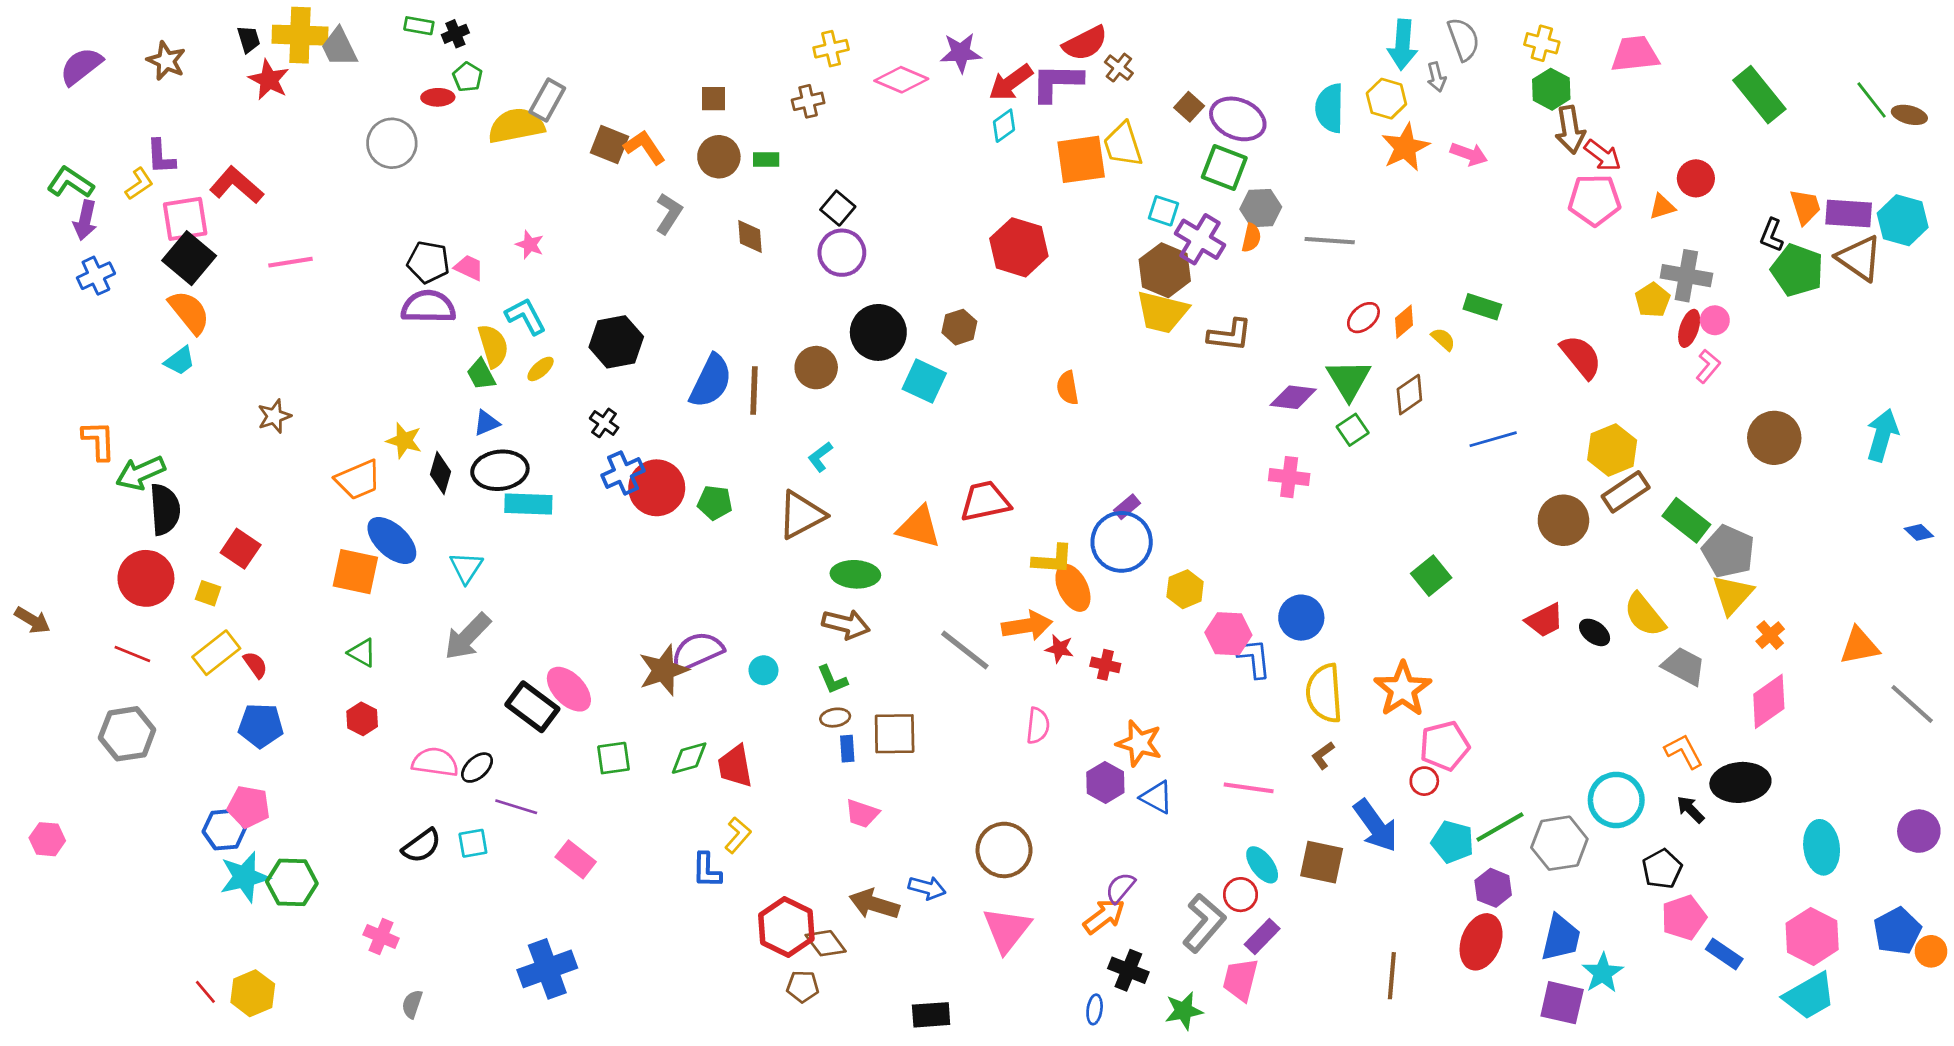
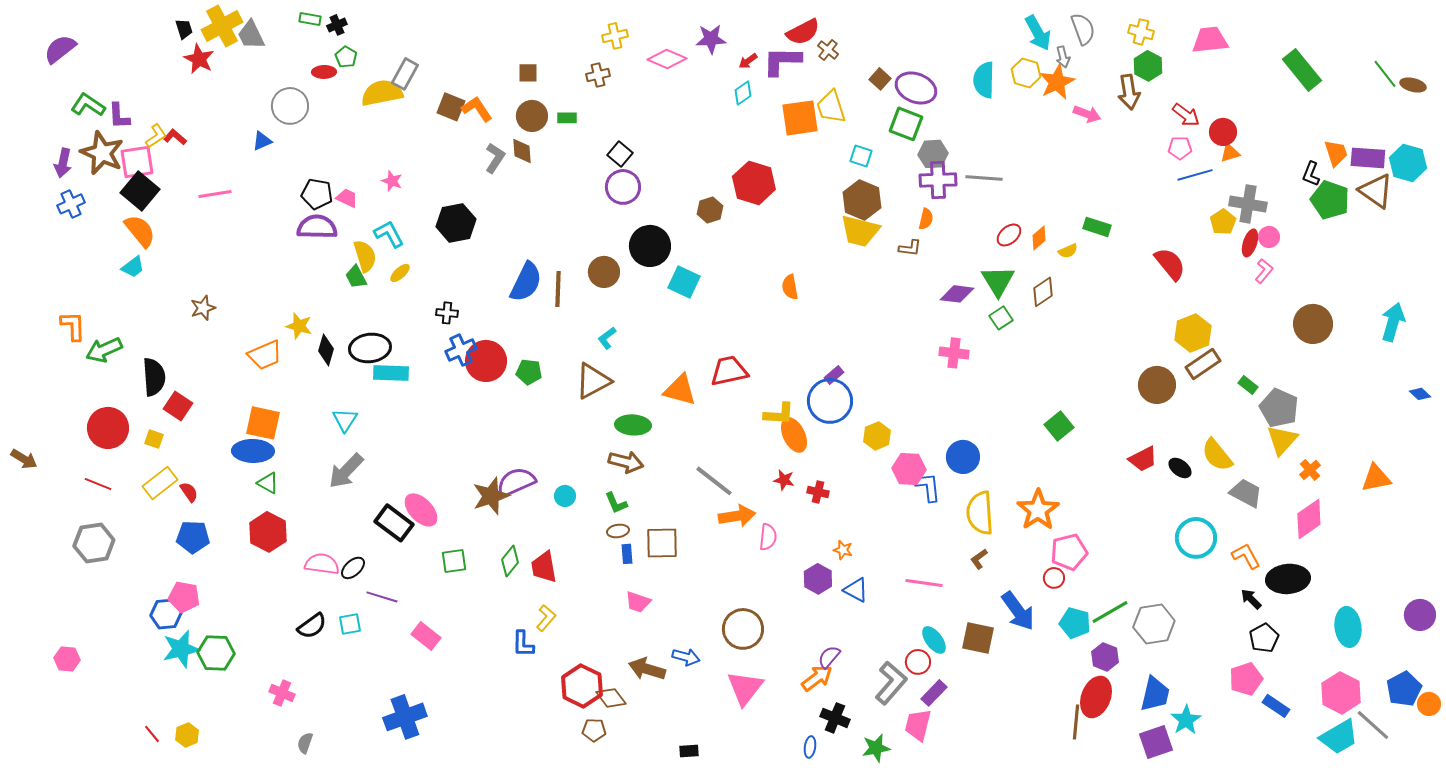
yellow cross: (300, 35) -> (222, 26), turned -30
cyan arrow: (1403, 45) -> (1038, 33), turned -33
brown star: (166, 61) -> (102, 153), moved, size x1.5
red arrow: (1011, 82) -> (748, 61), size x0.6
brown arrow: (1570, 130) -> (1129, 92), moved
orange star: (1405, 147) -> (1057, 82), moved
red circle: (1696, 178) -> (1223, 132), moved
green L-shape: (70, 182) -> (88, 105), moved
yellow L-shape: (139, 184) -> (156, 136), moved
red L-shape: (236, 185) -> (175, 137), size x0.6
pink pentagon: (1595, 200) -> (1180, 148), size x0.6
brown diamond: (750, 236) -> (522, 151), moved
orange semicircle: (1251, 238) -> (926, 219), moved
purple cross: (1200, 239) -> (938, 180), moved, turned -33
brown hexagon: (959, 327) -> (710, 210), moved
brown L-shape: (1230, 335) -> (910, 248), size x0.7
yellow semicircle: (1443, 339) -> (1068, 251), turned 114
black hexagon: (616, 342) -> (456, 223), moved
blue triangle: (486, 423) -> (262, 141), moved
black cross: (604, 423) -> (447, 313), turned -30
blue line: (1493, 439) -> (1195, 175), moved
black semicircle: (165, 509) -> (154, 377), moved
green rectangle: (1686, 520) -> (1248, 385), size x0.6
blue ellipse: (392, 541) -> (253, 451), moved, turned -42
orange arrow: (1027, 626) -> (737, 516), moved
gray line: (1912, 704) -> (1373, 725), moved
red hexagon: (362, 719) -> (268, 532), size x1.6
orange star: (1139, 743) -> (843, 550), size x0.6
green diamond: (689, 758) -> (510, 561), turned -36
cyan circle: (1616, 800) -> (1196, 538), moved
pink hexagon: (47, 839) -> (67, 659), moved
black pentagon: (1662, 869) -> (1264, 638), moved
brown line: (1392, 976) -> (1076, 722), moved
yellow hexagon: (253, 993) -> (187, 735), size x0.7
purple square: (1562, 1003) -> (1156, 742), turned -32
black rectangle: (931, 1015) -> (689, 751), size x0.7

